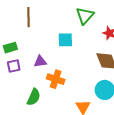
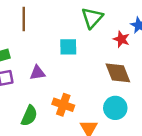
orange cross: (56, 79) -> (63, 105), moved

